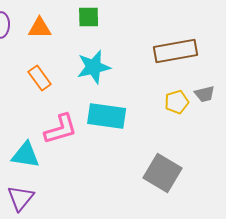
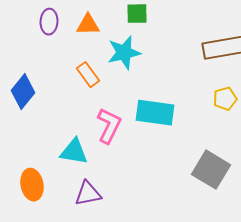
cyan star: (94, 67) -> (124, 53), moved
pink L-shape: (61, 129) -> (109, 126), turned -48
purple triangle: (21, 198) -> (88, 194), moved, turned 40

